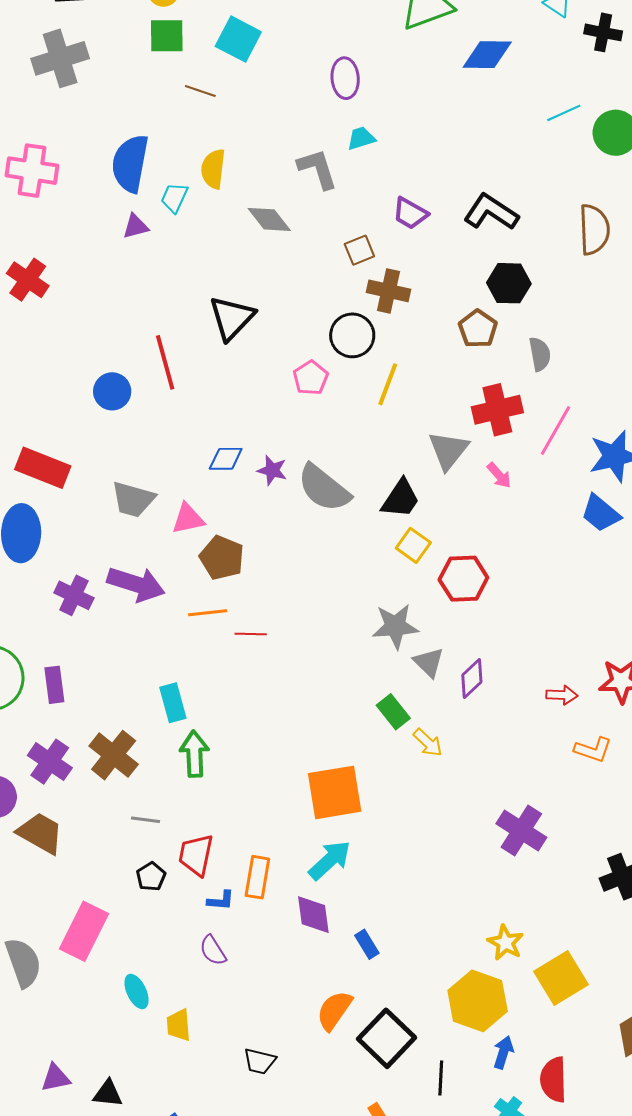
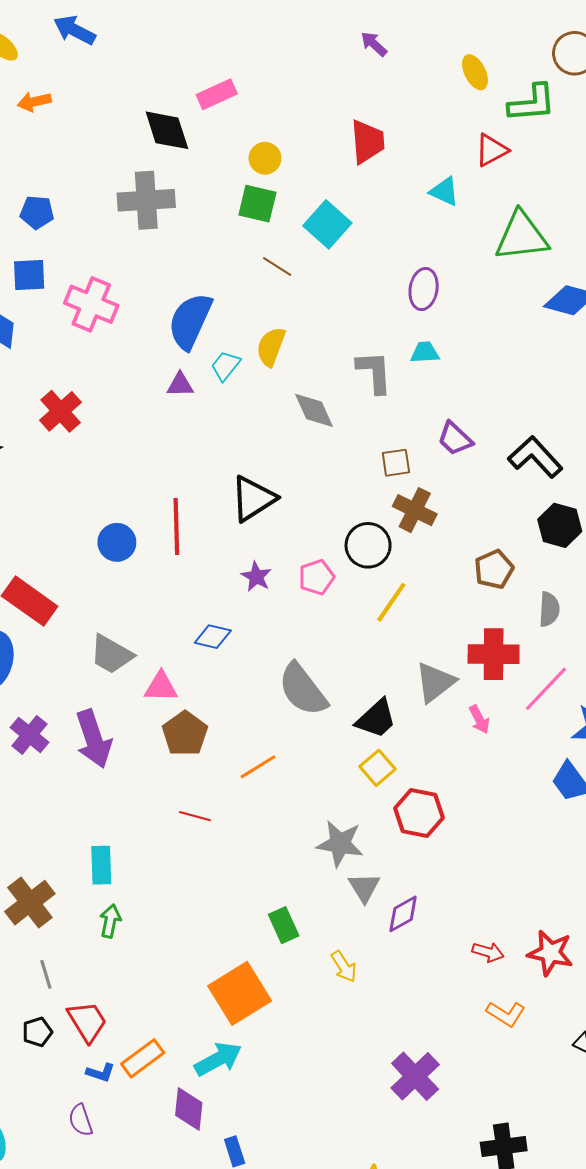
black hexagon: (509, 283) -> (560, 525), moved
purple star: (272, 470) -> (256, 577), moved
purple arrow: (136, 584) -> (94, 739), turned 40
orange line: (208, 613) -> (258, 767), moved, turned -39
green rectangle: (393, 712) -> (284, 925), moved
green arrow: (194, 754) -> (110, 921), size x0.7
orange square: (335, 792) -> (240, 993), turned -36
gray line: (146, 820) -> (46, 974), turned 52
red trapezoid: (196, 855) -> (87, 1021), turned 123
orange rectangle: (257, 877) -> (143, 1058), turned 30

